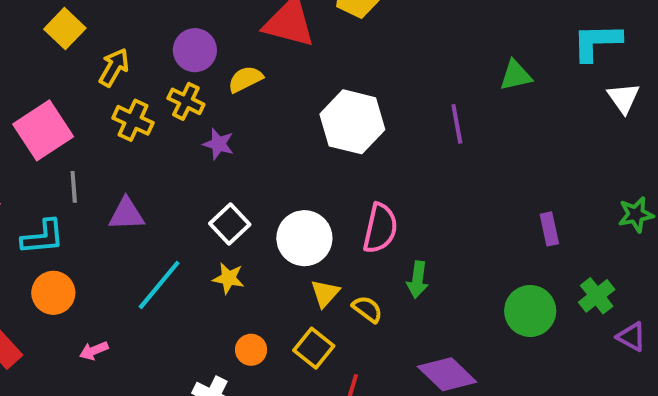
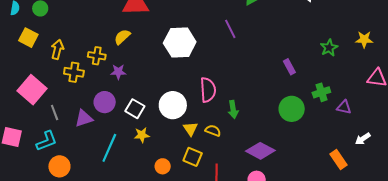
purple circle: (195, 50) -> (105, 102), moved
green cross: (597, 296) -> (321, 92), turned 36

